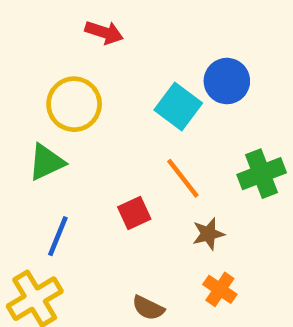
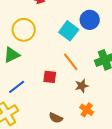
red square: (134, 213) -> (50, 77), turned 32
blue line: (58, 236) -> (17, 87), turned 30

